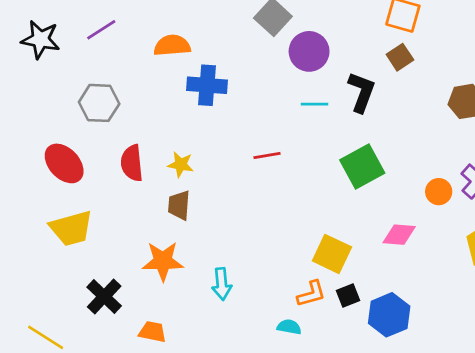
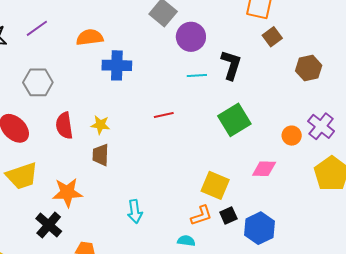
brown square: (400, 57) -> (272, 37), moved
orange star: (163, 261) -> (67, 193), moved

